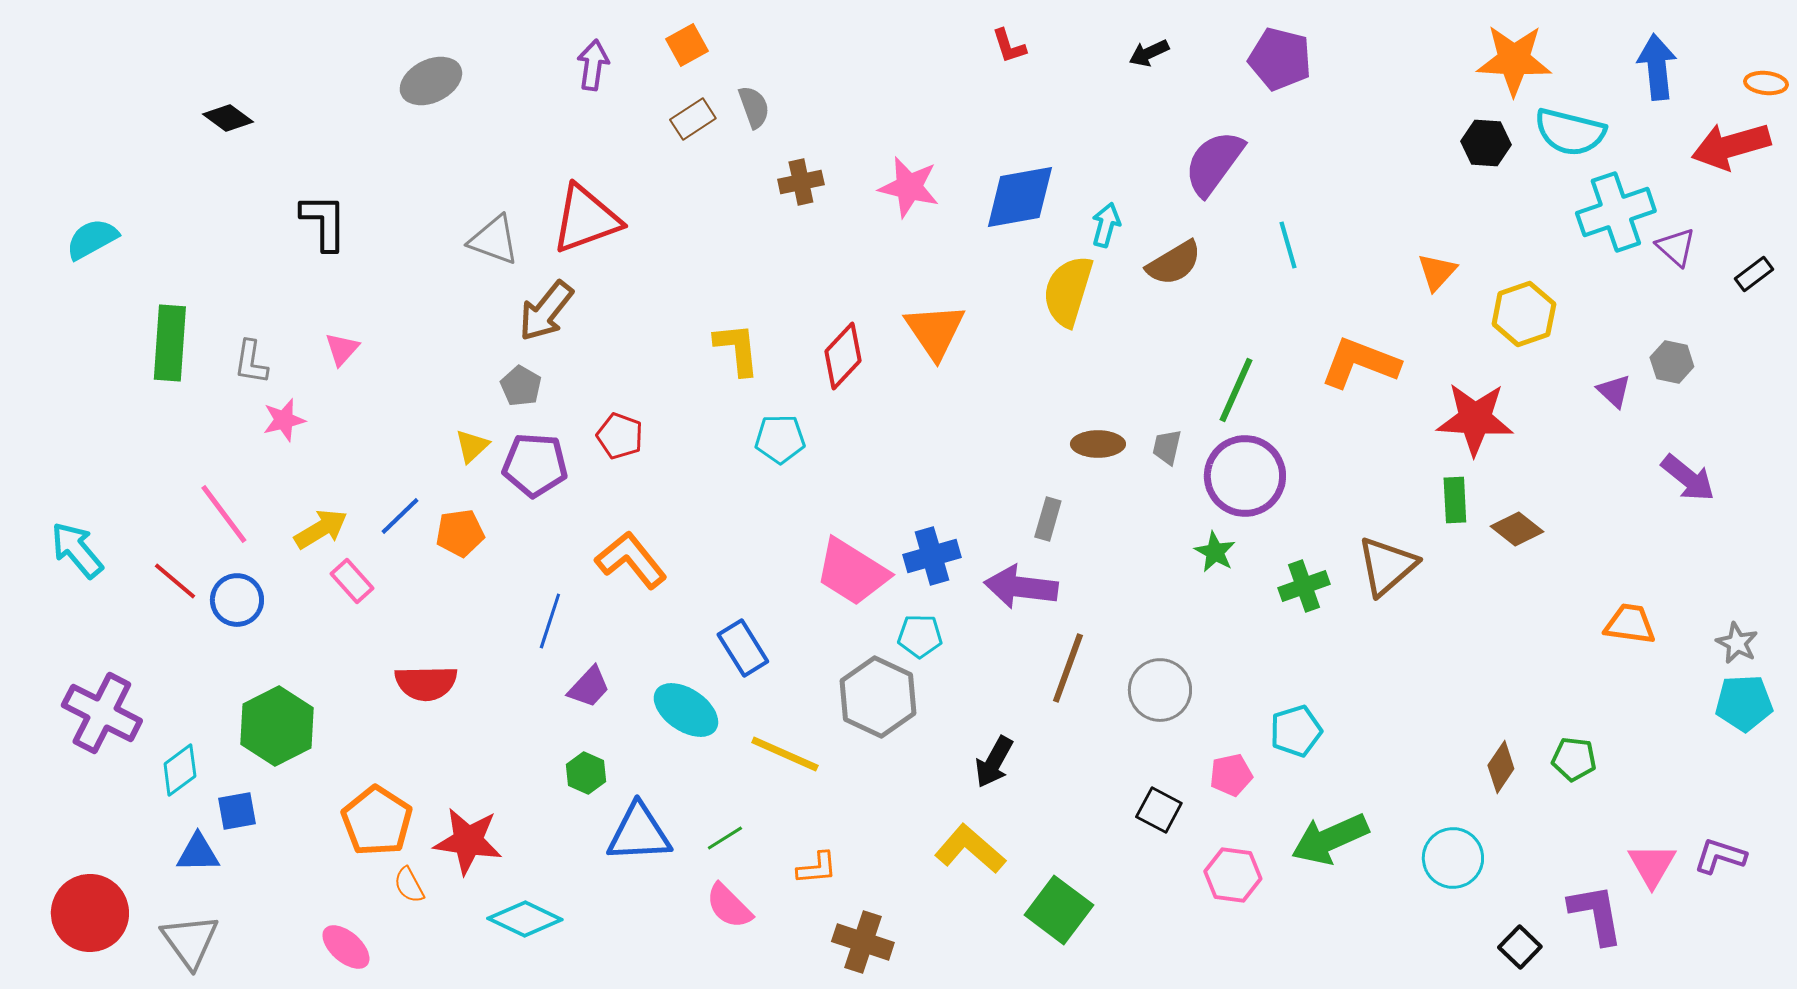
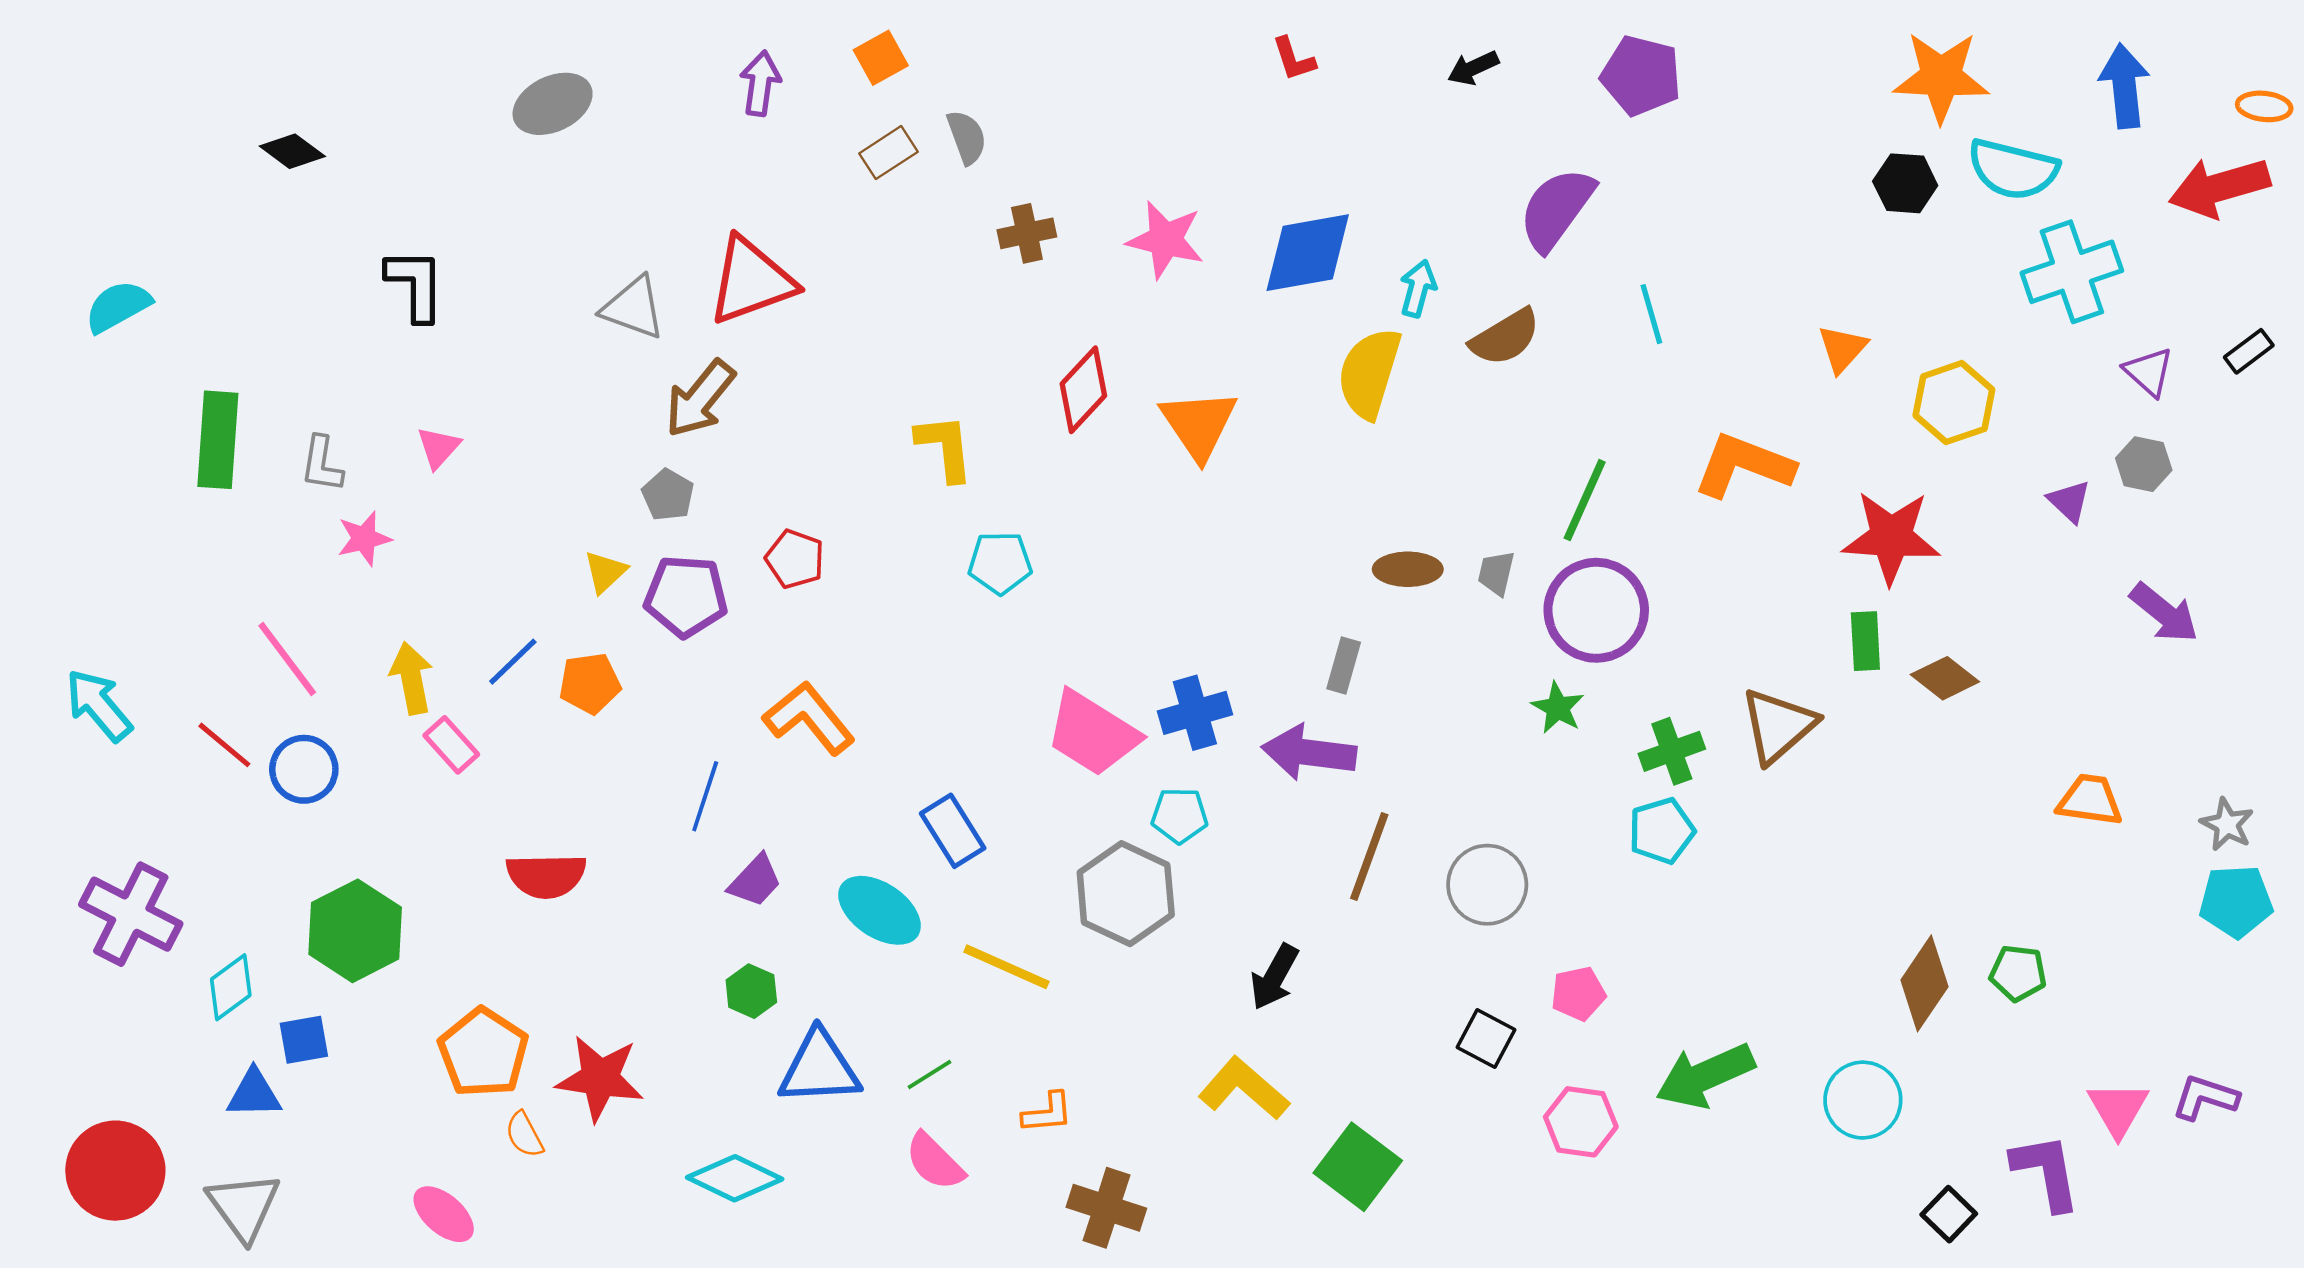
purple triangle: (1676, 247) -> (2149, 372), moved
red diamond: (843, 356) -> (1083, 390), moved
yellow arrow: (321, 529) -> (412, 678), turned -70
cyan pentagon: (1296, 731) -> (1662, 831), moved
brown diamond: (1501, 767) -> (1924, 983), size x1.4
cyan diamond: (525, 919) -> (735, 1178), moved

